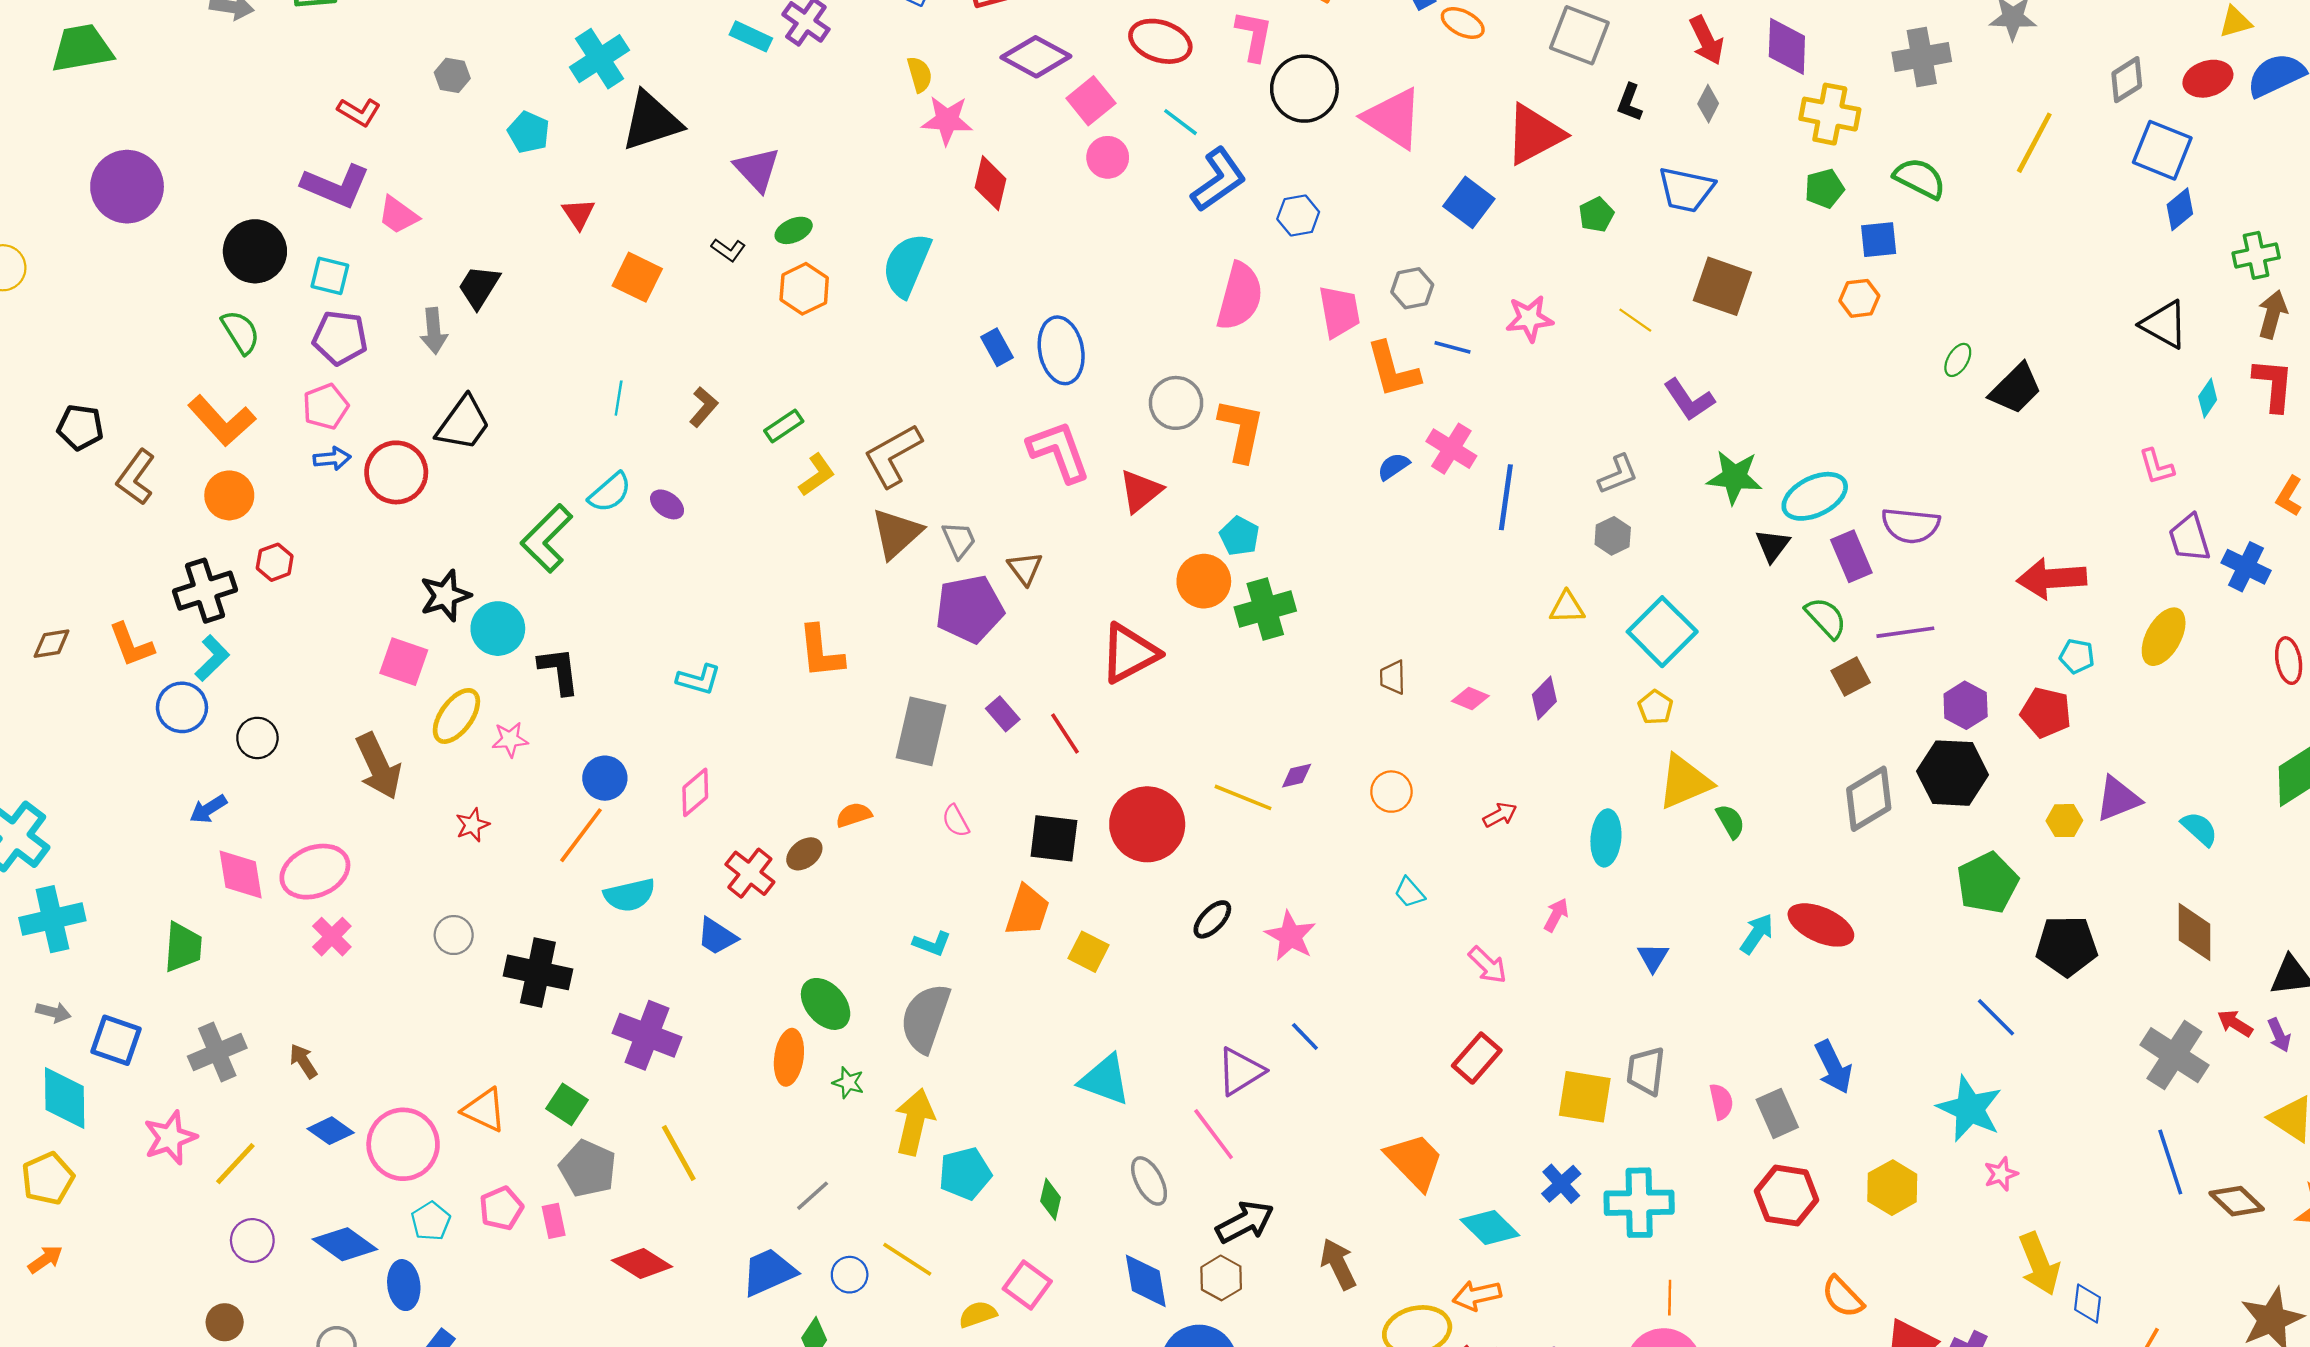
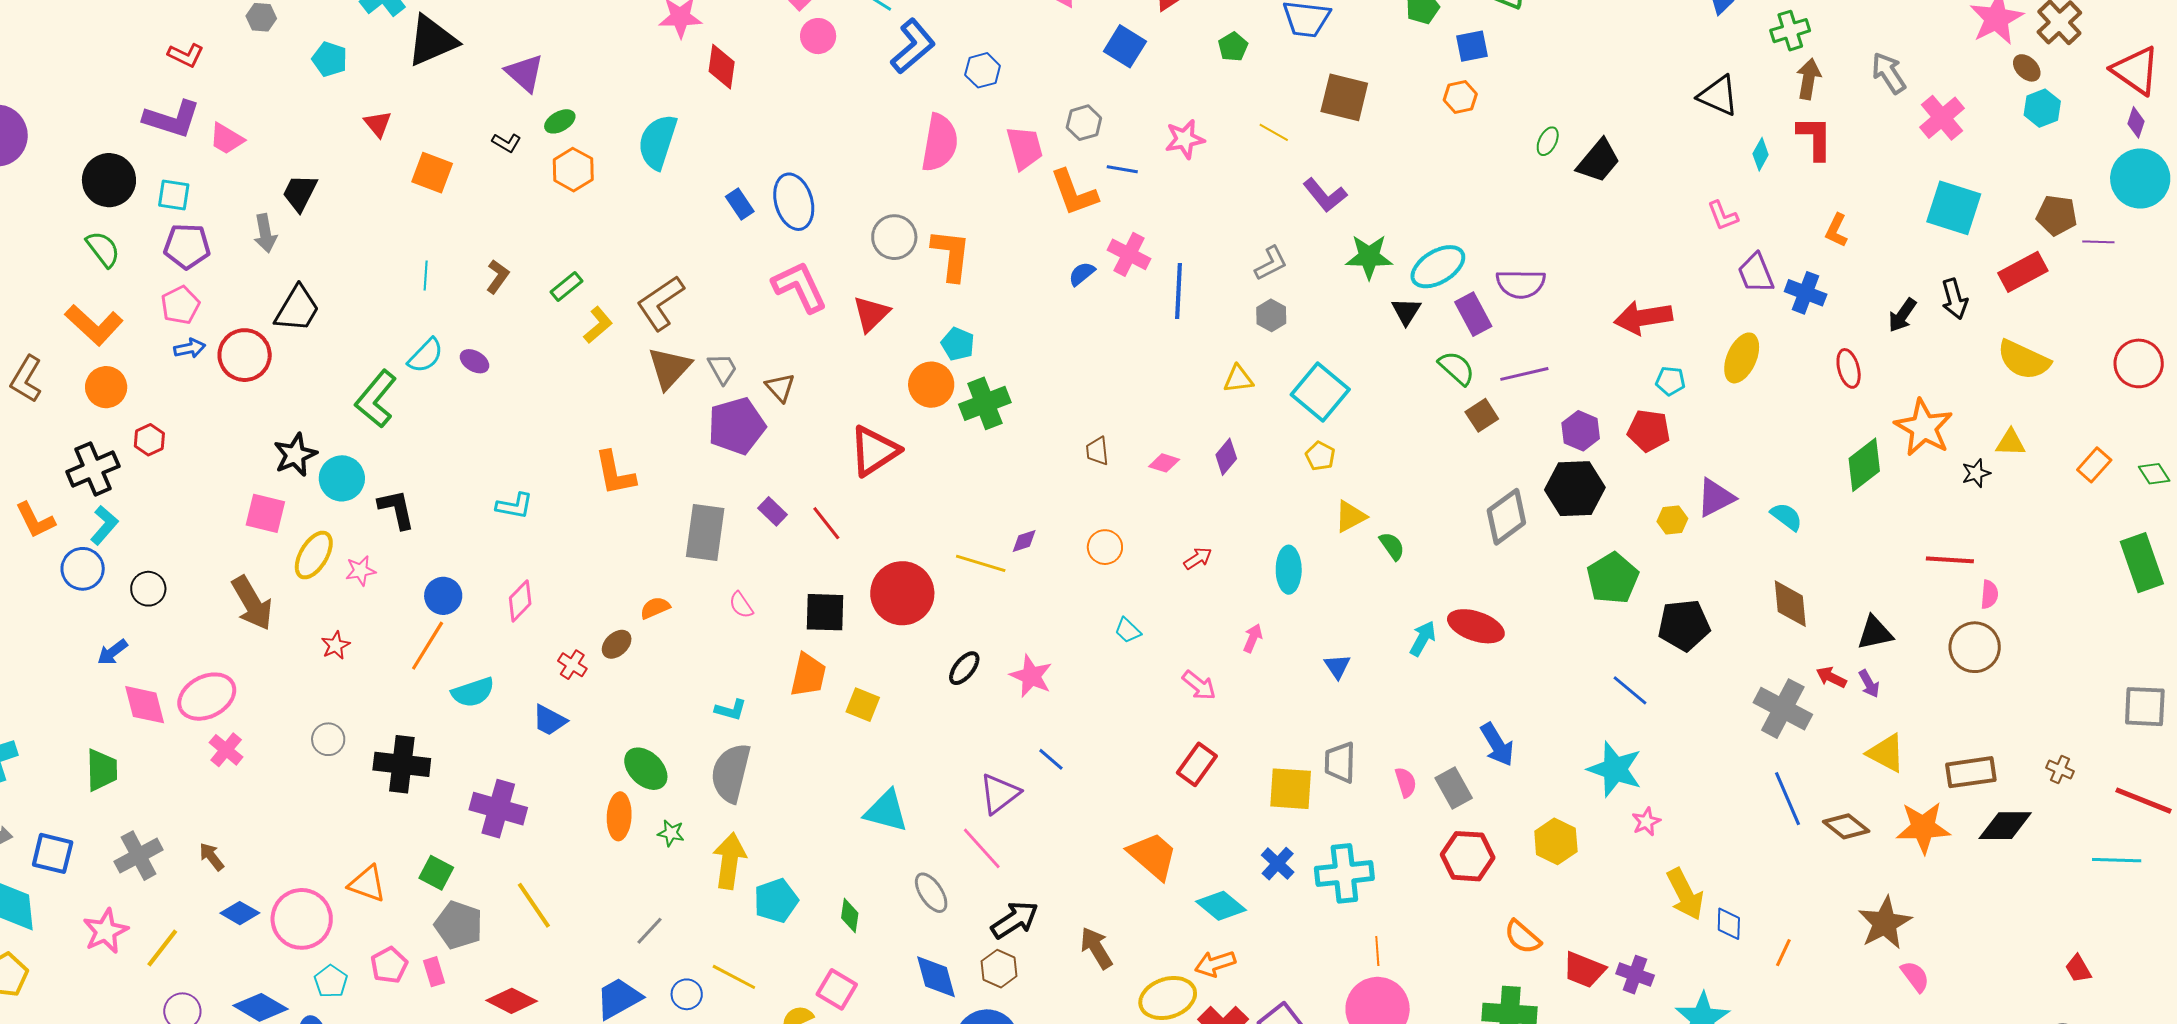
yellow triangle: (1685, 782) -> (1350, 516), size x0.7
red cross: (750, 873) -> (572, 665), size x0.7

